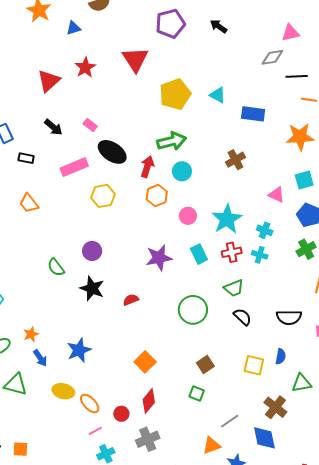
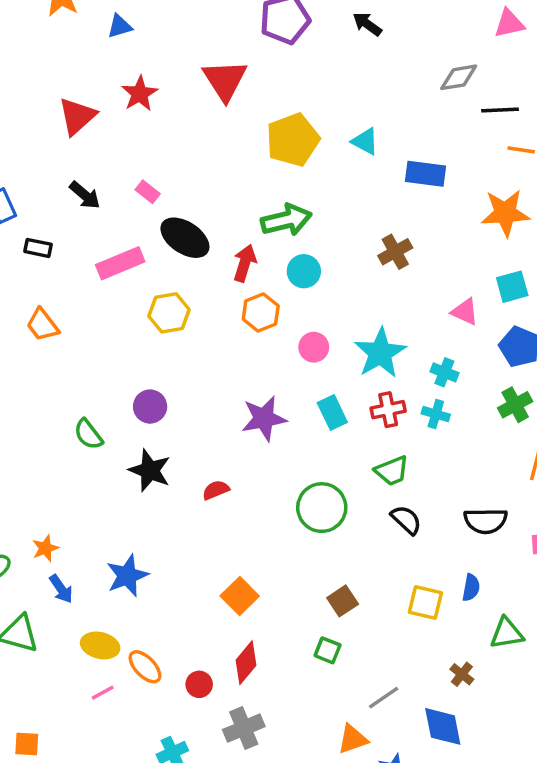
pink triangle: (290, 33) -> (509, 23), moved
brown cross: (275, 407) -> (462, 674), size x0.6
pink line: (95, 431) -> (103, 693), moved

